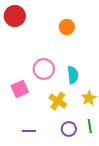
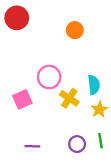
cyan semicircle: (73, 75) -> (94, 85), moved
yellow cross: (58, 101) -> (69, 98), moved

